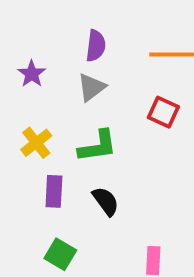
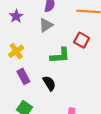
green L-shape: (98, 146) -> (60, 56), moved
purple rectangle: (54, 191) -> (23, 76), turned -35

